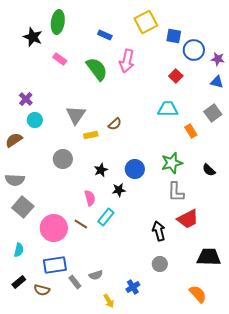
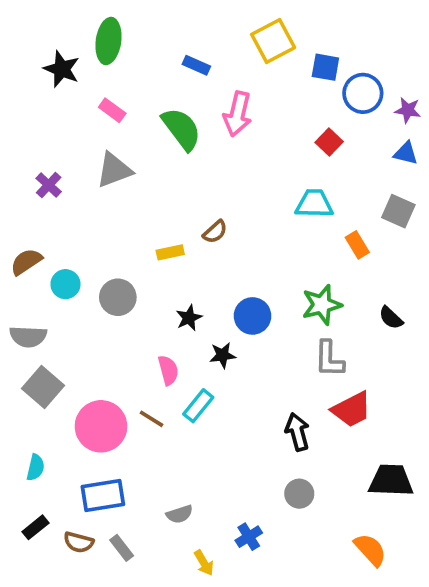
gray square: (213, 113) -> (398, 211), turned -30
gray triangle: (76, 115) -> (114, 170), moved, turned 35
cyan circle: (35, 120) -> (65, 284), moved
gray rectangle: (75, 282) -> (122, 548), moved

